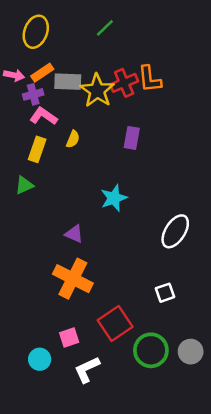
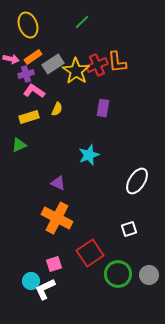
yellow ellipse: (36, 32) -> (28, 25), turned -40
gray rectangle: (68, 82) -> (53, 64), turned -35
yellow rectangle: (37, 149) -> (29, 117), turned 54
white L-shape: (87, 369) -> (45, 289), moved

